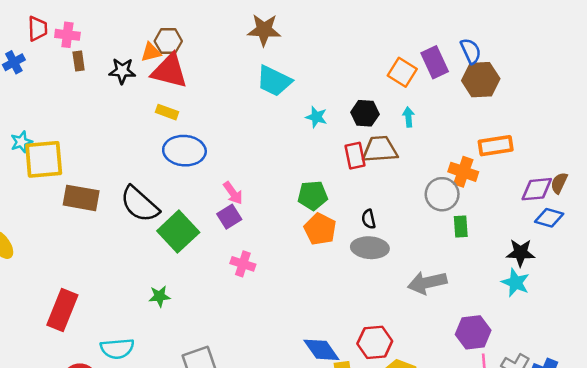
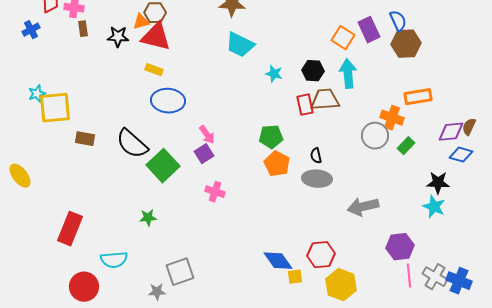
cyan arrow: (408, 117) -> (348, 74), size x1.8
brown rectangle: (81, 198) -> (85, 139), size x0.7
green rectangle: (461, 227) -> (406, 146), moved, turned 48

